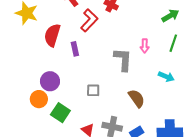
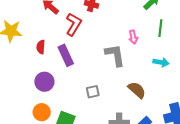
red semicircle: (52, 35) -> (41, 47), size x0.6
purple rectangle: (75, 49) -> (66, 55), size x1.5
purple circle: (50, 81) -> (44, 82), moved

